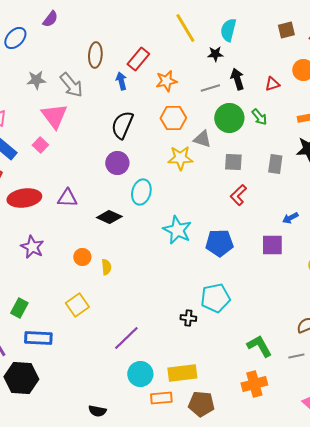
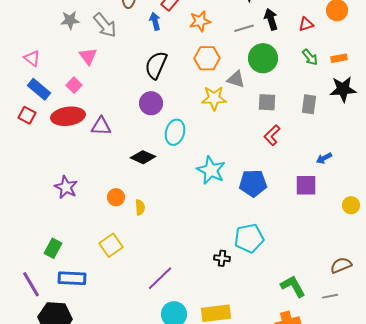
pink triangle: (54, 116) -> (88, 56), size x0.7
green arrow: (259, 117) -> (310, 57), moved
red ellipse: (24, 198) -> (68, 116), moved
purple triangle: (67, 198) -> (101, 126), moved

